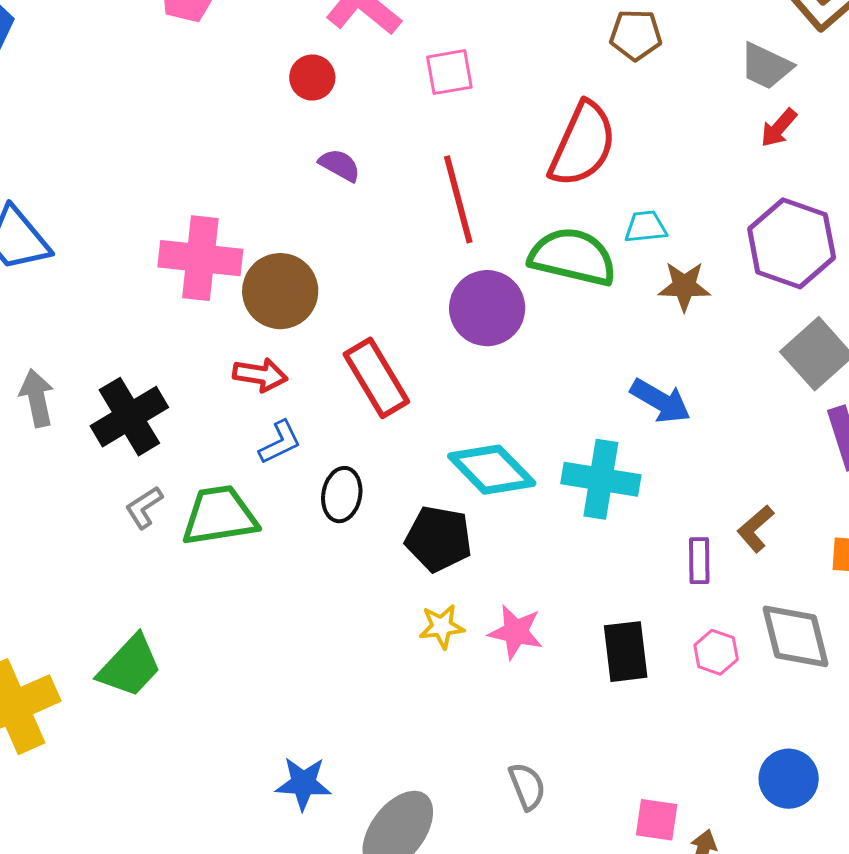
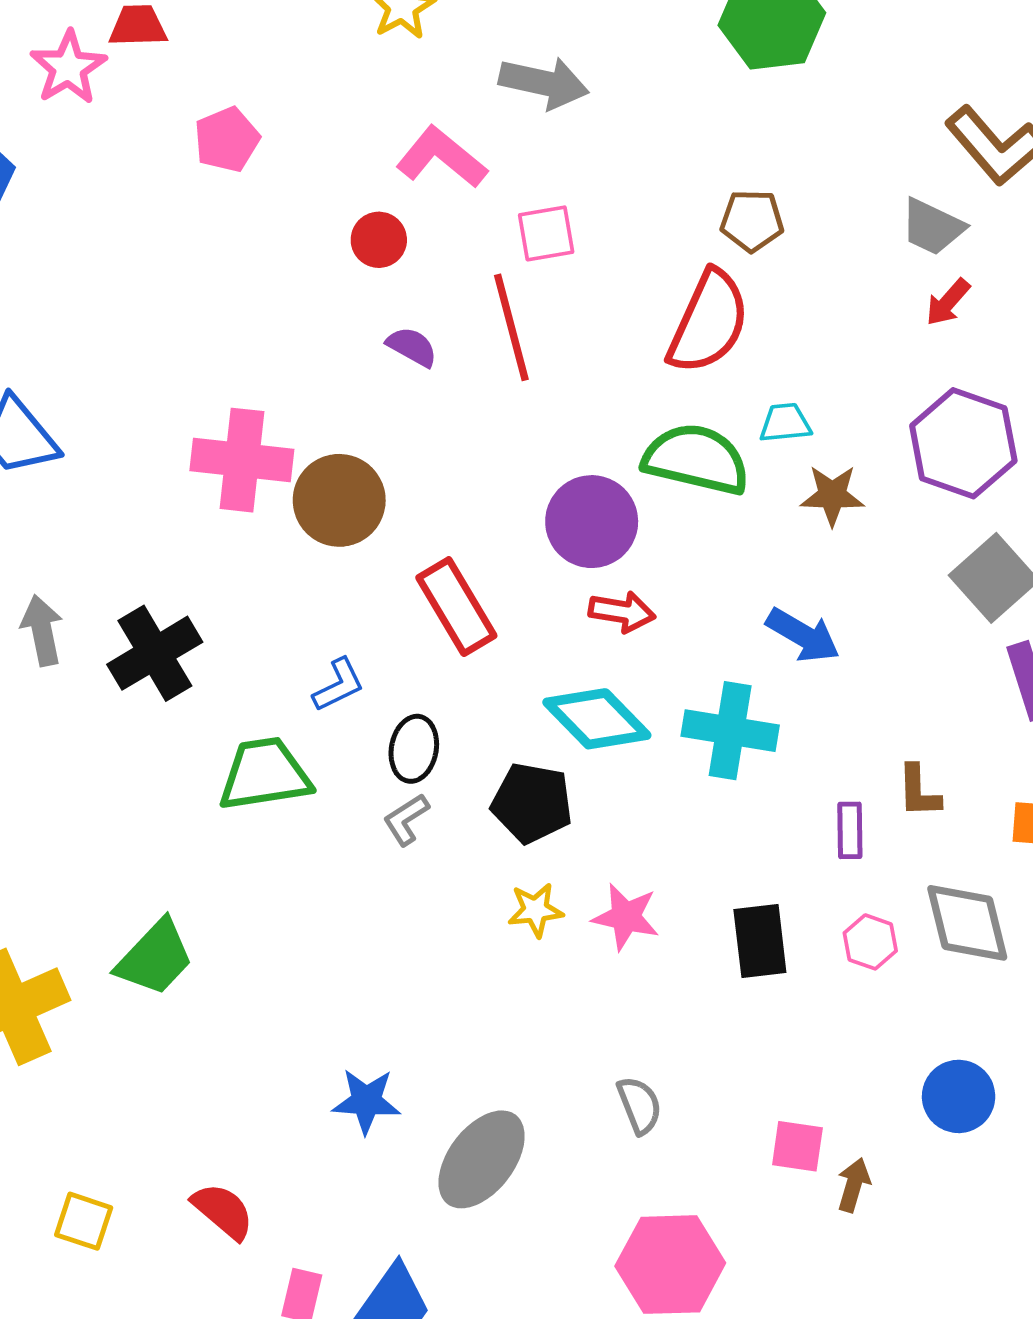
brown pentagon: (636, 35) -> (752, 221), moved
red line: (458, 199) -> (511, 327), moved
red arrow: (260, 375) -> (622, 612), moved
gray L-shape: (144, 507) -> (406, 819), moved
brown L-shape: (756, 529) -> (919, 791), turned -51

